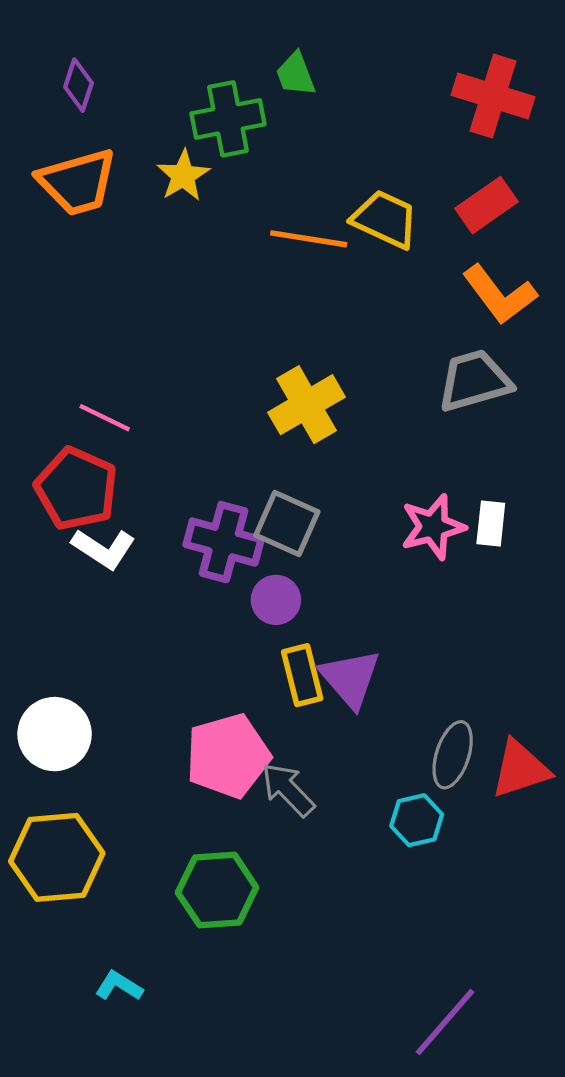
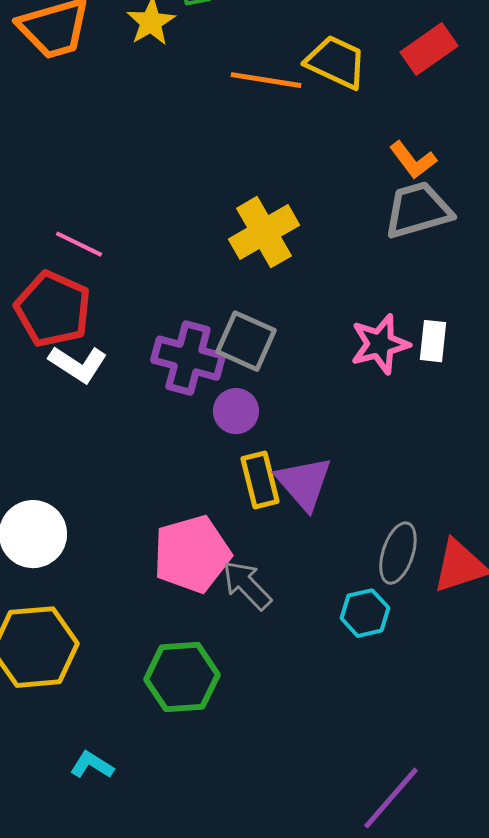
orange L-shape: (500, 294) -> (413, 160), moved, size x0.7

